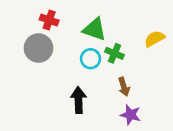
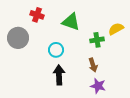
gray circle: (38, 48) -> (18, 38), moved
green cross: (115, 53) -> (97, 40), moved, turned -32
cyan circle: (91, 59) -> (56, 50), moved

